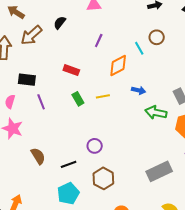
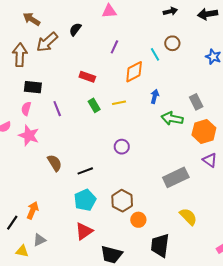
black rectangle: (27, 80) -> (33, 87), moved
blue arrow: (139, 90) -> (155, 96), turned -88
purple circle: (95, 146) -> (122, 147), moved
brown hexagon: (103, 178) -> (122, 201), moved

